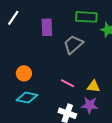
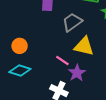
yellow triangle: (93, 86) -> (84, 46), moved, size x1.5
purple star: (90, 105) -> (77, 73), moved, turned 30

